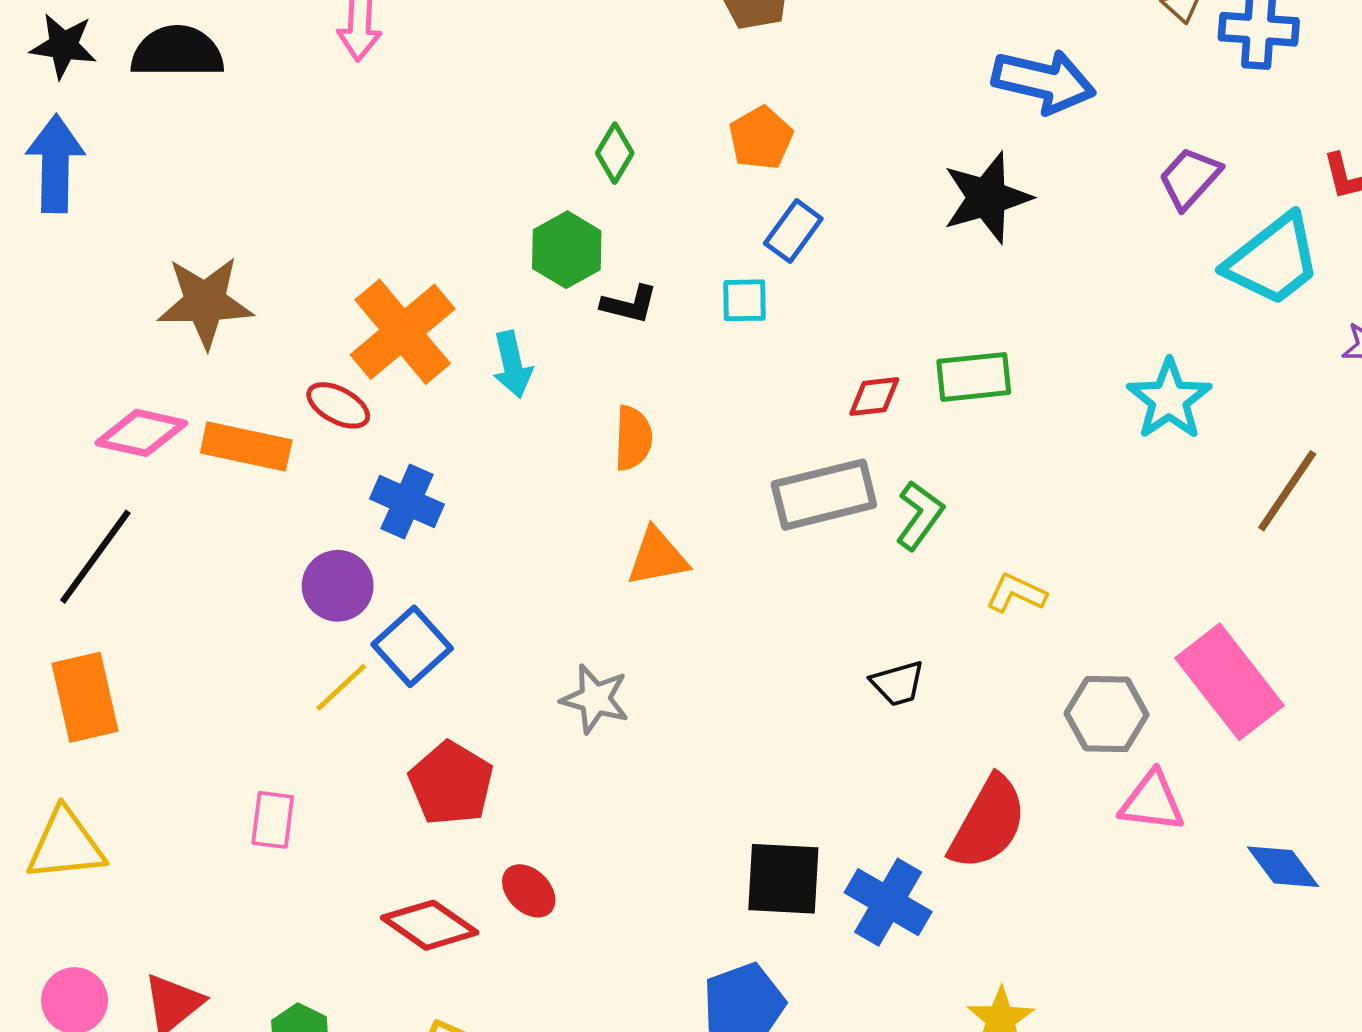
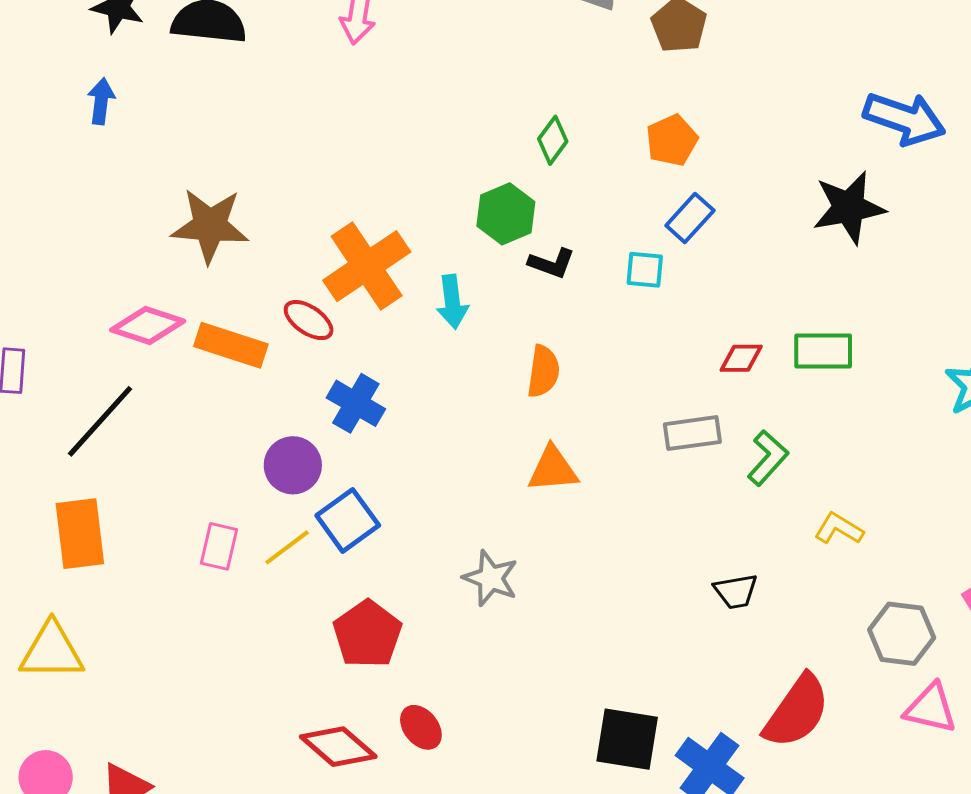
blue arrow: (55, 164) -> (101, 101), size x0.6
gray rectangle: (824, 495) -> (692, 433), size x0.7
pink rectangle: (273, 820) -> (219, 546), moved

